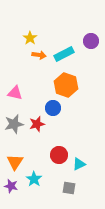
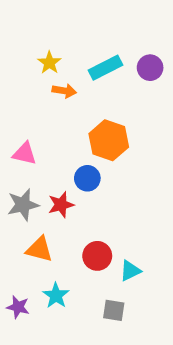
cyan rectangle: (64, 54) -> (105, 68), moved
orange triangle: (15, 162) -> (39, 249), moved, turned -48

